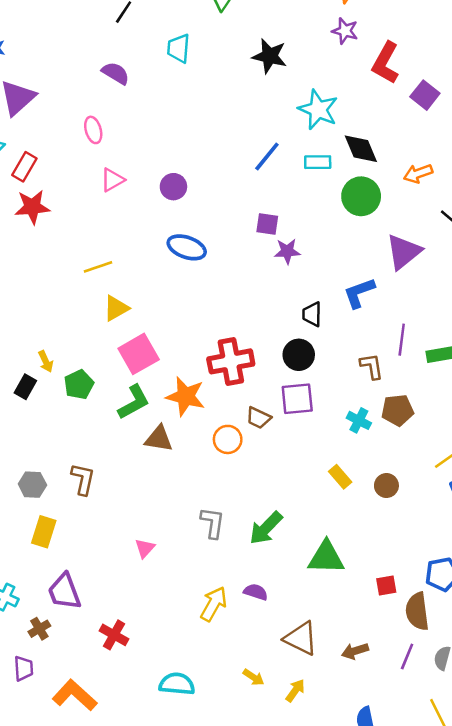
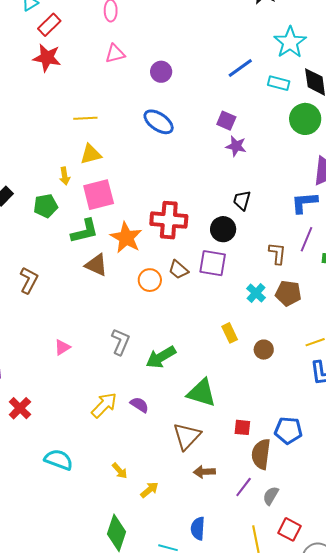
blue L-shape: (359, 293) -> (304, 203), moved
yellow arrow: (46, 361) -> (65, 176), moved
brown triangle: (301, 638) -> (187, 436), moved, turned 32

